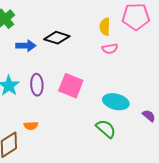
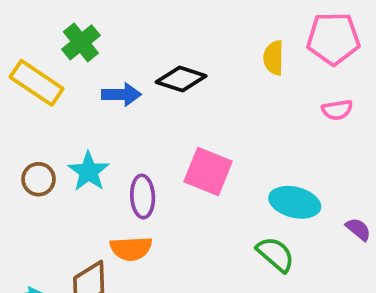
pink semicircle: (110, 49) -> (337, 110), moved
purple ellipse: (37, 85) -> (143, 197), moved
orange semicircle: (31, 126) -> (131, 249), size x1.5

